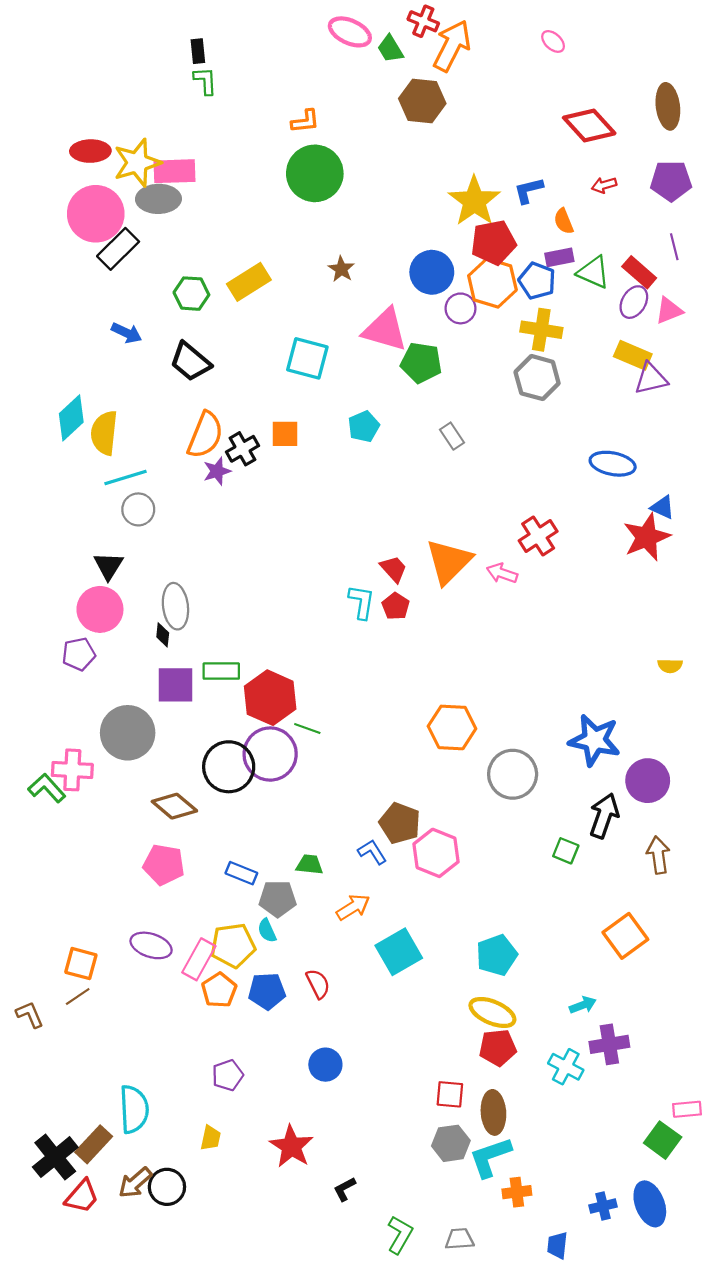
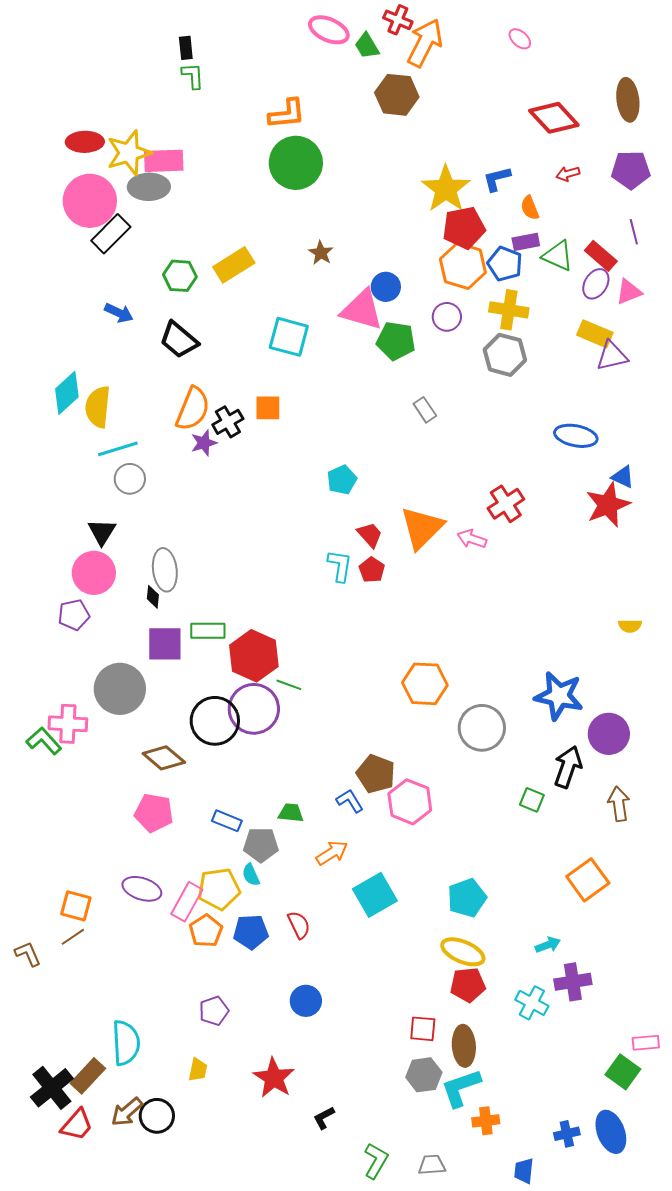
orange L-shape: (305, 121) -> (287, 114), size x1.4
blue circle: (432, 272) -> (386, 287), moved, size x0.7
purple circle: (460, 308) -> (447, 317), moved
cyan pentagon: (364, 426) -> (342, 480), moved

